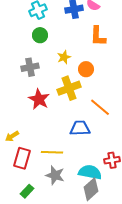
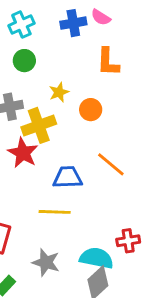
yellow cross: (69, 88) -> (39, 125), moved
blue trapezoid: (80, 128) -> (68, 177), moved
yellow line: (52, 152) -> (55, 212), moved

